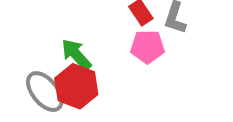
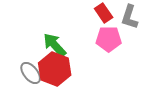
gray ellipse: (45, 92) -> (31, 73), size x0.7

